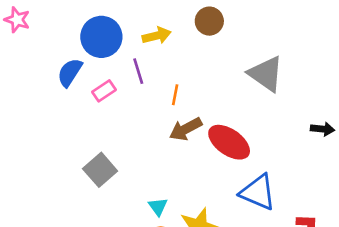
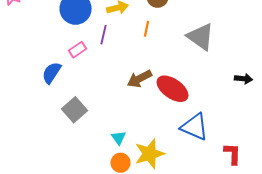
purple line: (138, 71) -> (104, 35), turned 30
blue semicircle: (70, 72) -> (52, 73), moved
orange line: (175, 95) -> (146, 29), moved

